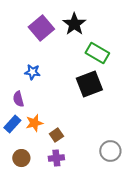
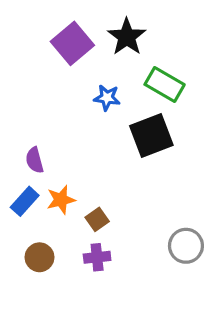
blue star: (32, 72) -> (107, 98), moved

